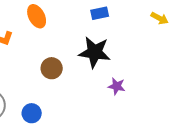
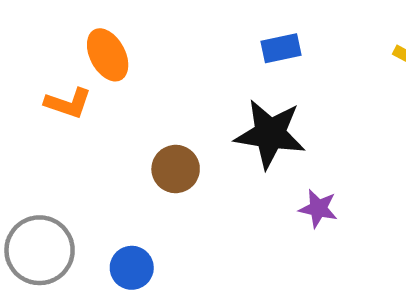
orange ellipse: (37, 16) -> (108, 55), moved

